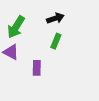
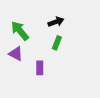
green arrow: (16, 27) -> (20, 31), turned 110

